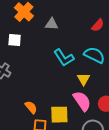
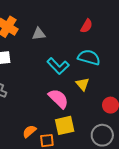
pink semicircle: (82, 101) -> (58, 99), moved
orange semicircle: (31, 107) -> (29, 131), moved, turned -80

